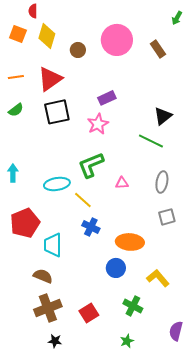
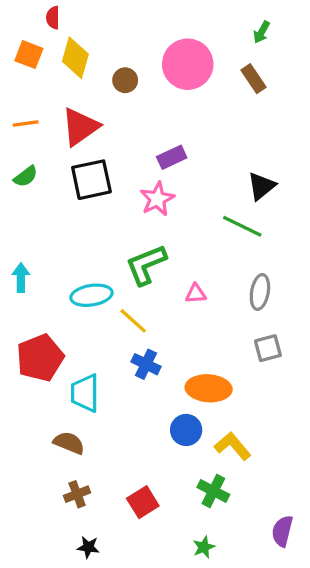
green arrow: (177, 18) -> (262, 32), moved
yellow L-shape: (158, 278) -> (233, 446), moved
brown cross: (48, 308) -> (77, 494), size x0.6

